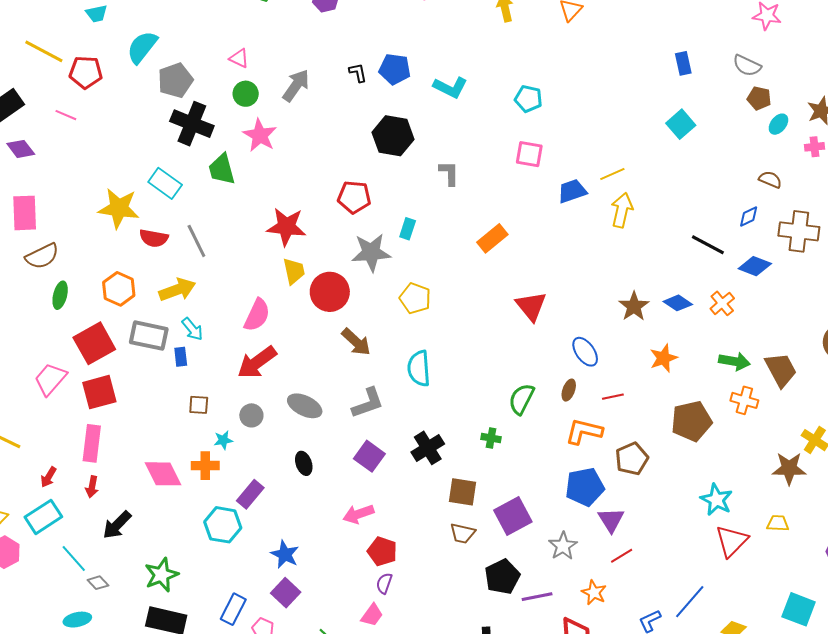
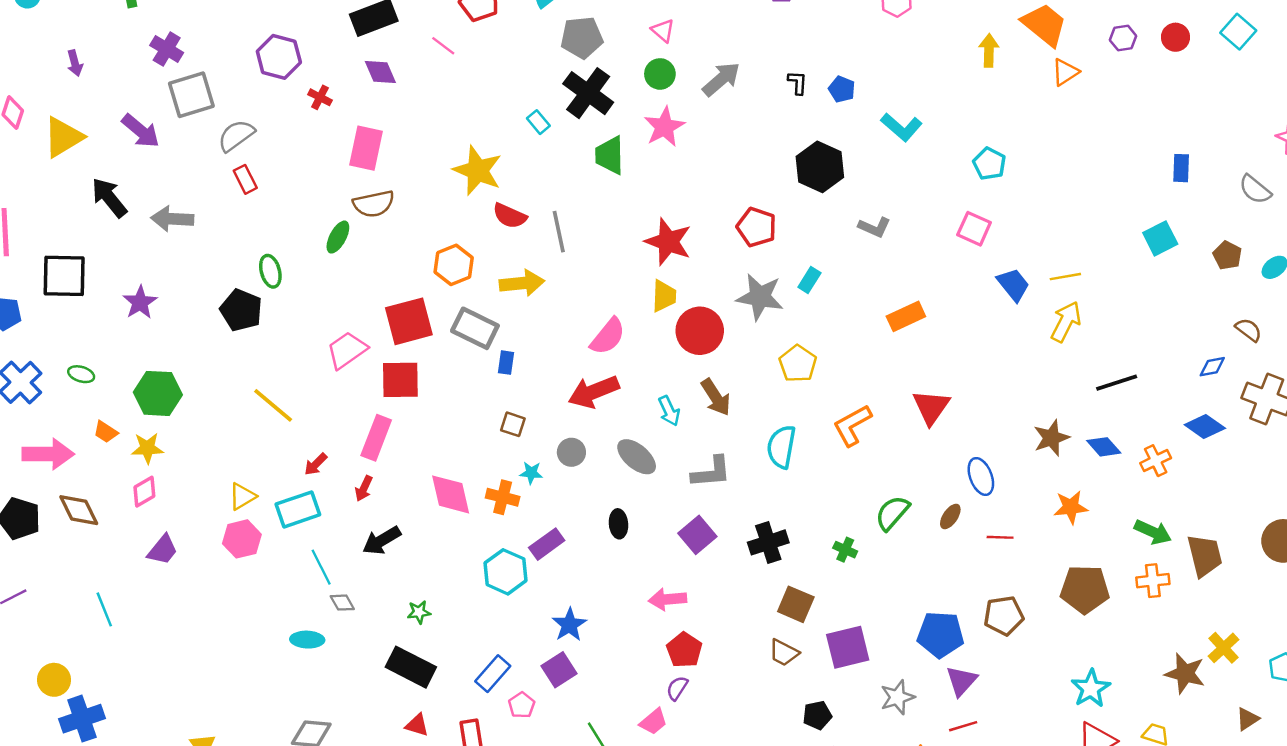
blue pentagon: (395, 69) -> (842, 89), size x0.7
brown pentagon: (759, 98) -> (1227, 255), moved
gray L-shape: (449, 173) -> (874, 227), turned 100
cyan rectangle: (165, 183) -> (538, 122), moved, size x0.6
blue trapezoid: (572, 191) -> (1013, 285), turned 56
black line: (708, 245) -> (1117, 383), moved, turned -60
green ellipse: (60, 295) -> (338, 237), moved
cyan arrow: (192, 329) -> (669, 411), moved
orange cross: (744, 400) -> (1153, 581), turned -36
orange L-shape: (584, 431) -> (852, 425), moved, turned -57
green star: (161, 575) -> (419, 612), size x0.6
black pentagon: (502, 577) -> (817, 715), size x0.7

